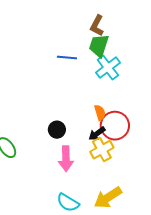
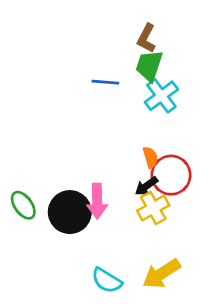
black circle: (57, 130) -> (70, 212), moved, size x1.8
pink arrow: (66, 159) -> (97, 201), moved

